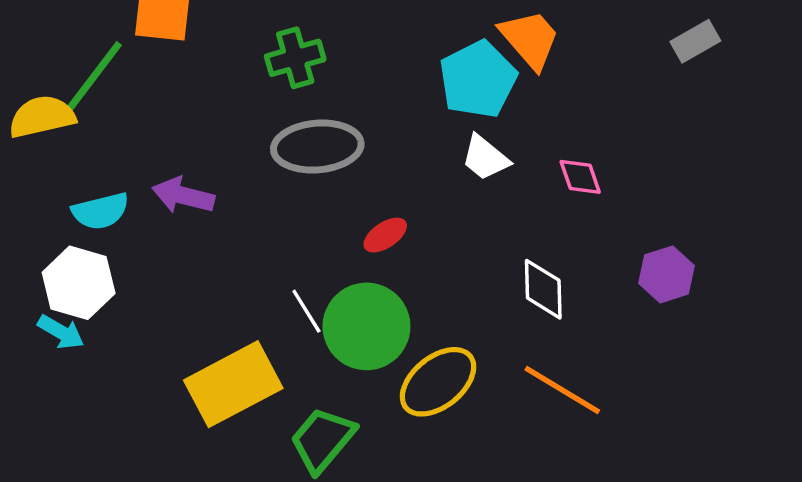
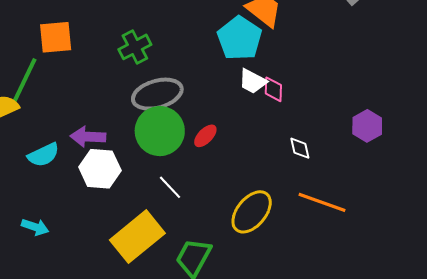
pink diamond: (580, 177) -> (273, 89), moved, turned 32
white hexagon: (79, 283) -> (100, 169), moved
white diamond: (543, 289) -> (300, 148), size x0.7
green circle: (366, 326) -> (160, 131), moved

